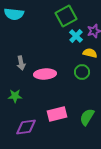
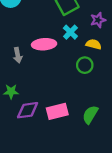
cyan cross: (76, 36) -> (70, 32), moved
pink ellipse: (45, 74) -> (44, 44), moved
purple diamond: (26, 127) -> (28, 110), moved

